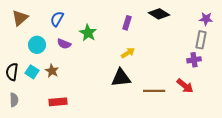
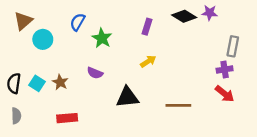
blue semicircle: (57, 19) -> (78, 22), moved
purple star: (206, 19) -> (210, 13), moved
purple semicircle: (64, 44) -> (95, 73), moved
cyan circle: (37, 45) -> (43, 39), moved
black triangle: (121, 78) -> (127, 97), moved
red arrow: (185, 86) -> (225, 94), moved

